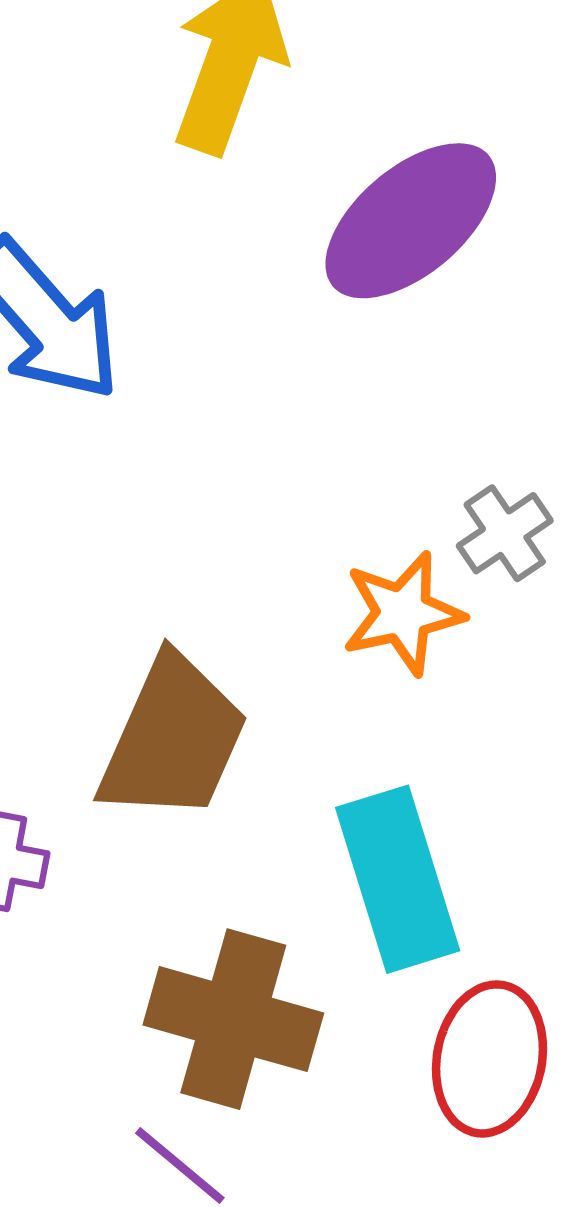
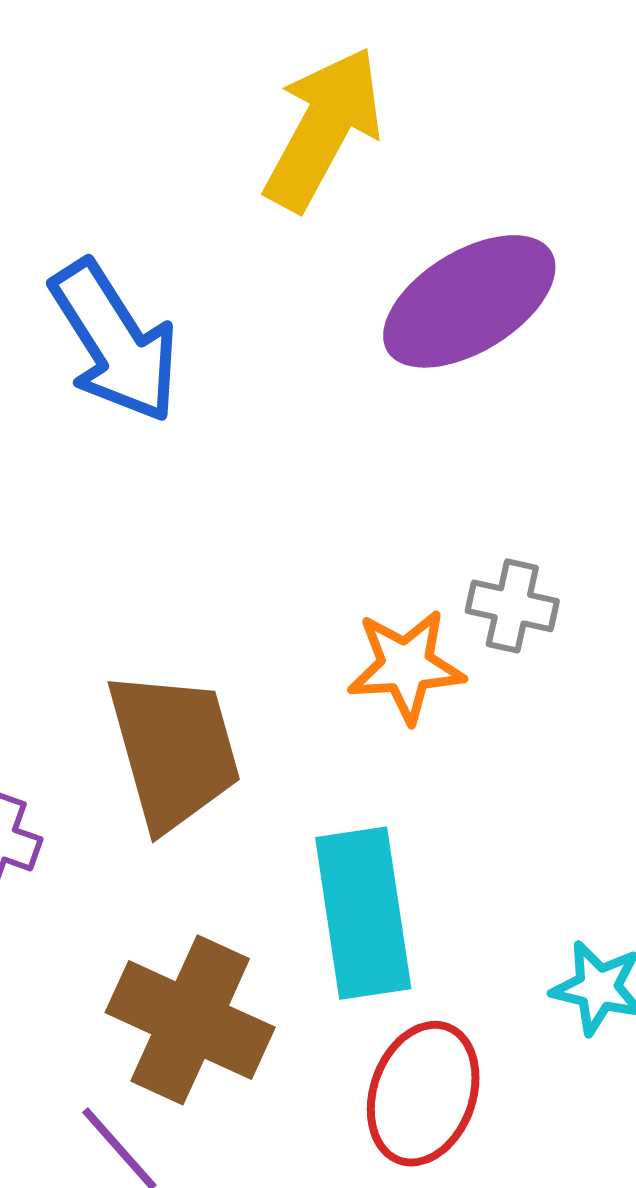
gray cross: (505, 533) -> (512, 606), turned 38
brown trapezoid: (173, 739) -> (174, 750), turned -48

